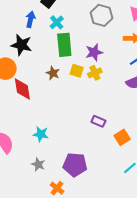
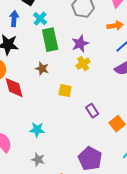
yellow square: (77, 71) -> (65, 91), moved
purple rectangle: (98, 121) -> (92, 111), turned 40
purple pentagon: (75, 165) -> (90, 159), moved, turned 30

